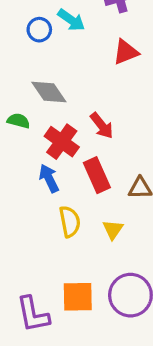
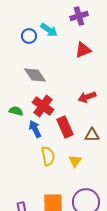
green semicircle: (19, 121) -> (16, 111), moved
red arrow: (102, 126) -> (87, 97), moved, turned 108

